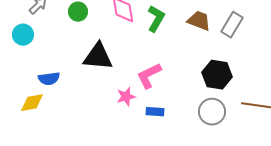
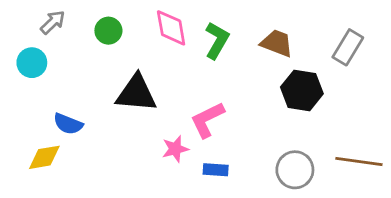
gray rectangle: (232, 25) -> (348, 47), moved
black hexagon: (217, 75) -> (302, 90), moved
blue semicircle: (49, 79) -> (68, 124), turned 30

